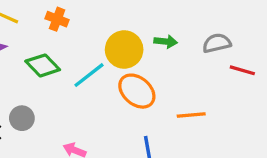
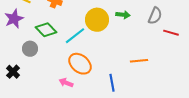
gray semicircle: (217, 43) -> (155, 16), turned 126
orange ellipse: (137, 91) -> (80, 64), moved
gray circle: (22, 118) -> (30, 49), moved

